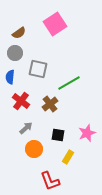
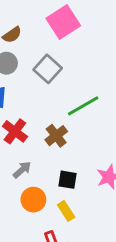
gray square: (38, 69) -> (48, 69), moved, turned 30
yellow rectangle: (68, 157) -> (66, 211), moved, turned -64

